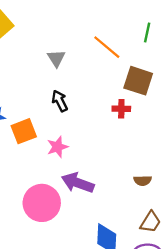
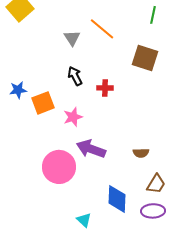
orange line: (107, 47) -> (102, 29), moved
red cross: (121, 109) -> (105, 88), moved
brown semicircle: (143, 181) -> (141, 153), moved

